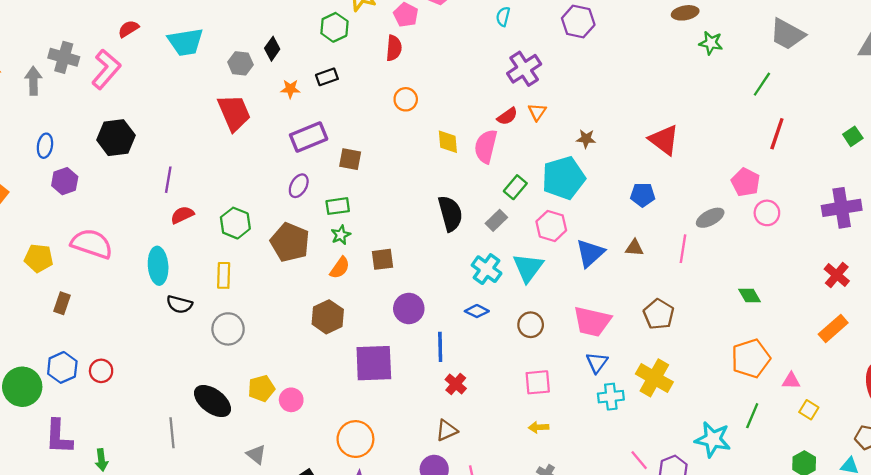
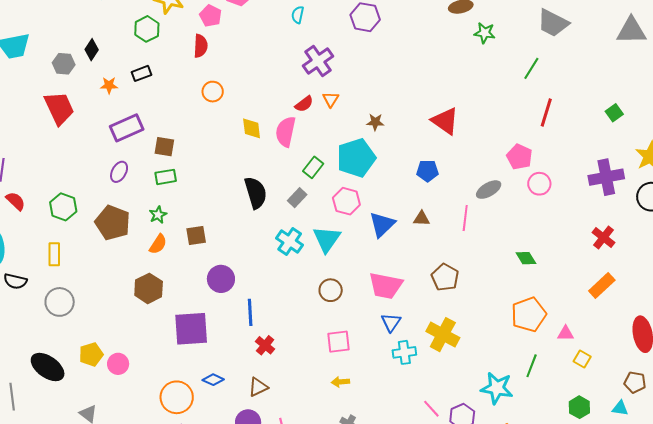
green rectangle: (338, 206) -> (166, 177), moved
red semicircle: (182, 215) -> (16, 201), turned 70
blue diamond: (477, 311) -> (213, 380), moved

